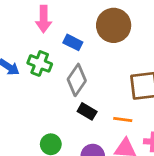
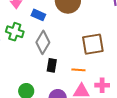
black rectangle: (87, 111) -> (52, 65), turned 72

